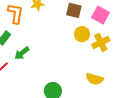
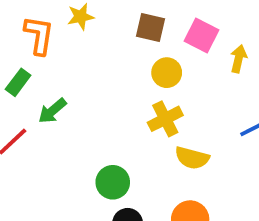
yellow cross: (101, 42) -> (165, 119), moved

